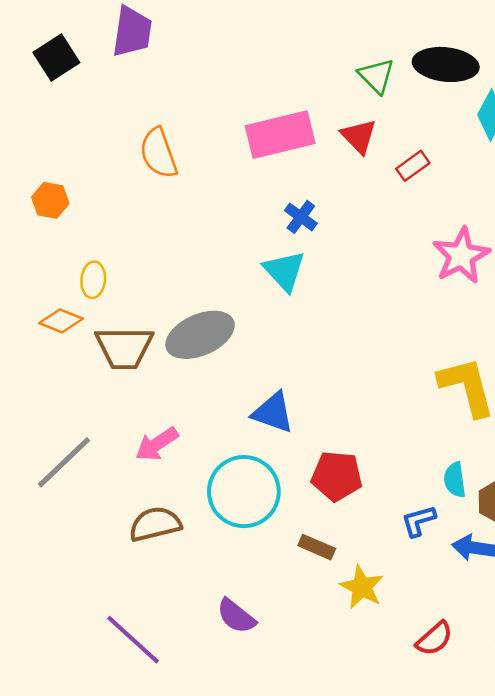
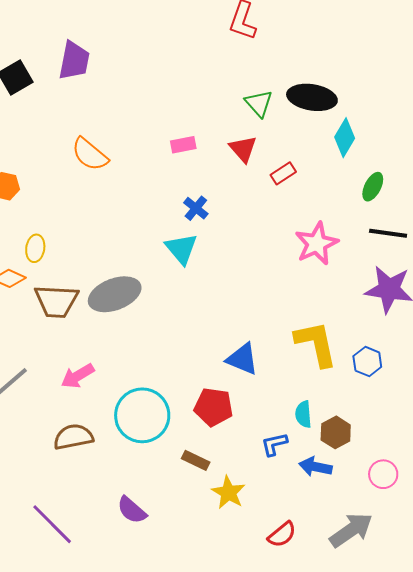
pink rectangle: (280, 135) -> (183, 145), size x0.5
orange semicircle: (158, 153) -> (90, 154), turned -33
blue triangle: (273, 413) -> (242, 359), moved

